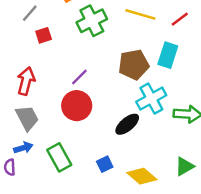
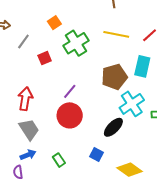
red square: (44, 35) -> (45, 58), moved
green rectangle: (59, 157) -> (59, 160), size x0.6
blue square: (105, 164) -> (97, 155), moved, turned -32

